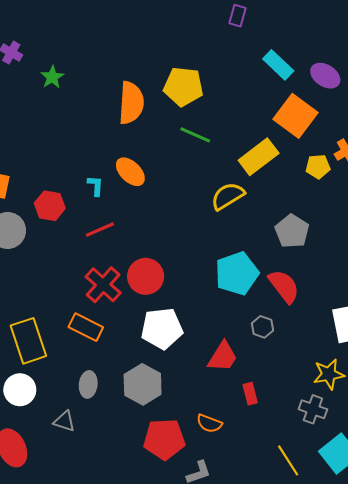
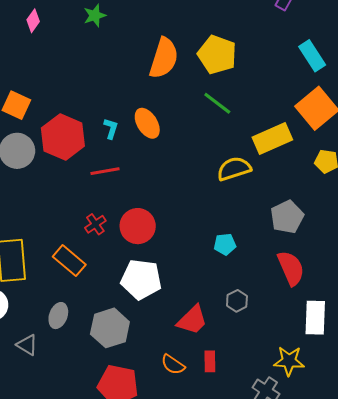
red hexagon: (50, 206) -> (63, 137), size x1.5
cyan pentagon: (237, 273) -> (225, 244), size x0.5
red cross: (103, 285) -> (95, 224), size x0.6
red semicircle: (284, 286) -> (291, 268), moved
orange semicircle: (209, 423) -> (173, 364), moved

